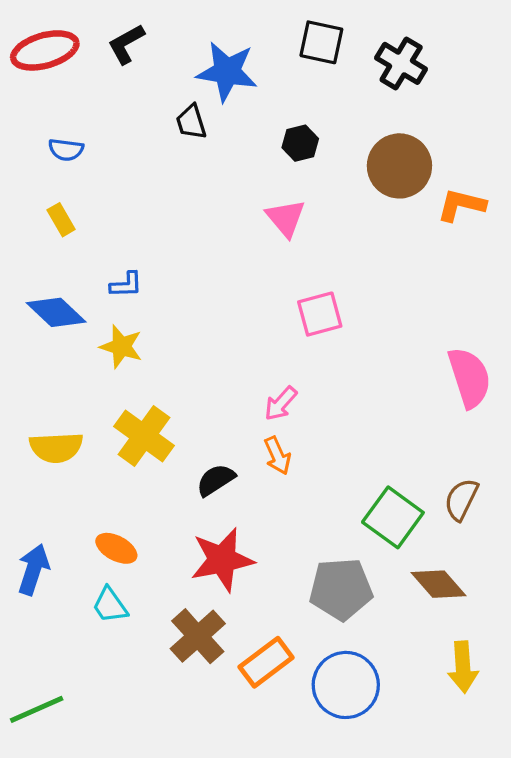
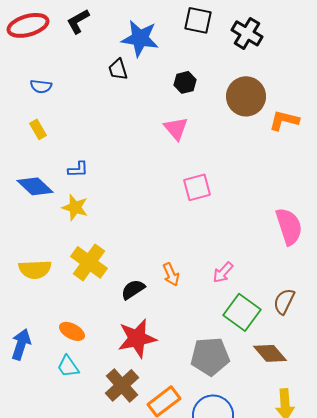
pink arrow: (281, 404) -> (223, 272), moved

